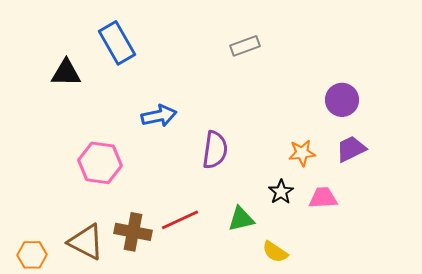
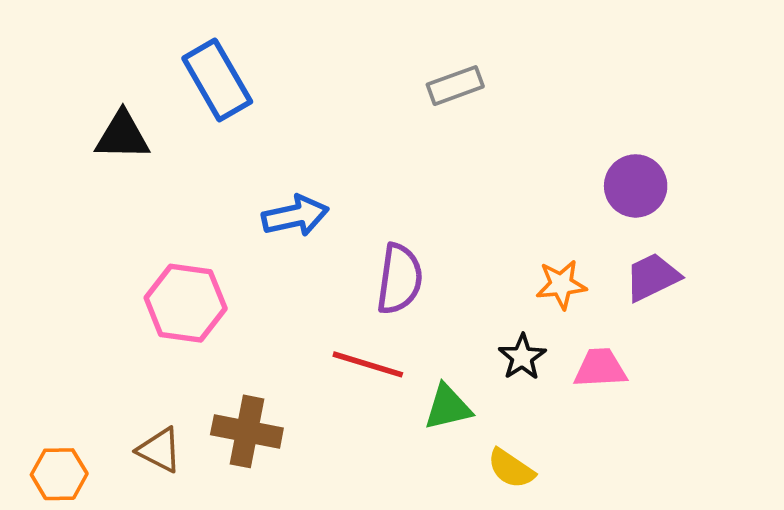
red line: (180, 220) -> (368, 364), moved, turned 42
brown triangle: (86, 242) -> (160, 450), size x0.7

